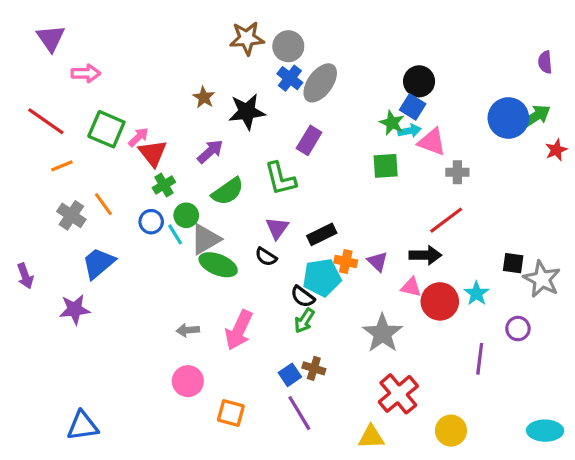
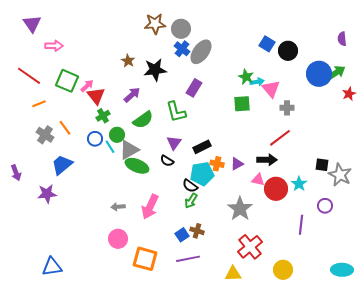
black circle: (419, 81) -> (288, 51), moved
blue square: (413, 107) -> (267, 44), moved
pink triangle: (432, 142) -> (271, 89), turned 30
purple triangle: (378, 262) -> (237, 164), turned 48
orange square: (231, 413) -> (145, 259), size x1.4
purple line: (299, 413) -> (188, 259), turned -70

